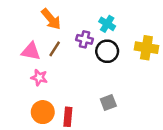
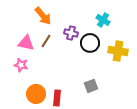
cyan cross: (107, 24) -> (103, 20), moved
yellow cross: (146, 48) -> (118, 51), moved
pink star: (39, 77) -> (21, 65), moved

